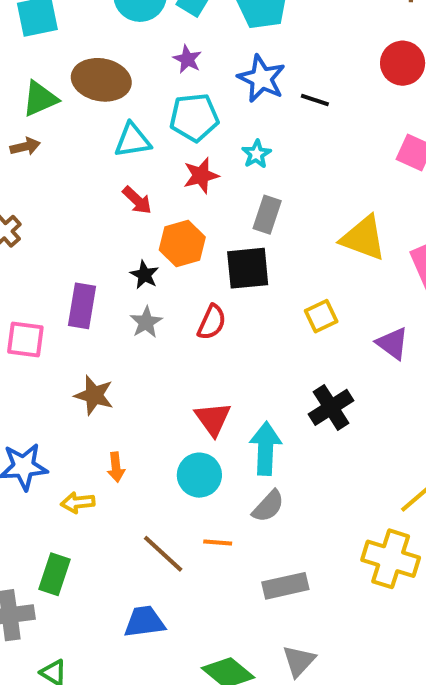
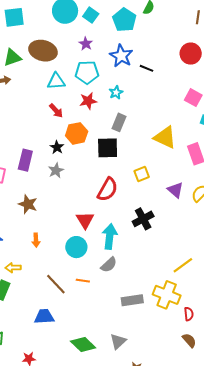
red semicircle: (212, 322) -> (108, 189), moved, size x1.4
yellow arrow: (78, 503) -> (13, 268), moved
gray rectangle: (285, 586) -> (132, 300), moved

